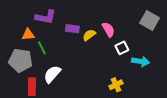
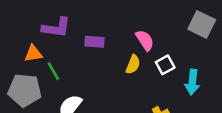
yellow semicircle: (89, 35) -> (133, 64), moved, turned 152
cyan arrow: (141, 61) -> (192, 82), turned 90

